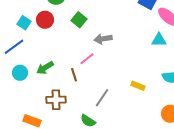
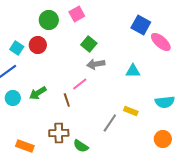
green square: (79, 20) -> (89, 44), moved
cyan triangle: (159, 40) -> (133, 71), moved
gray line: (102, 98) -> (110, 123), moved
brown cross: (56, 100) -> (59, 133), moved

